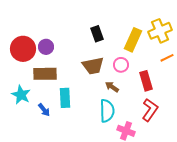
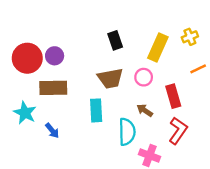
yellow cross: (160, 31) -> (190, 37), size x0.6
brown arrow: (112, 87) -> (145, 110), moved
cyan rectangle: (65, 98) -> (96, 110), moved

